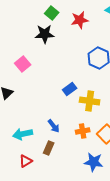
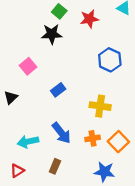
blue rectangle: (70, 89) -> (58, 90), moved
blue arrow: (54, 126) -> (61, 133), size x1.5
brown rectangle: (49, 148) -> (55, 166), moved
red triangle: (26, 161) -> (17, 171), moved

